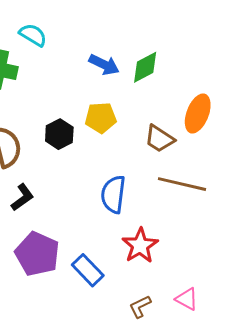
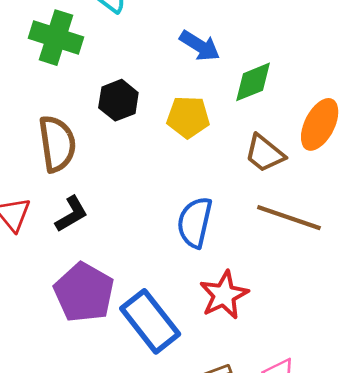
green diamond: (145, 67) -> (253, 82), moved
black hexagon: (59, 134) -> (118, 100), moved
blue rectangle: (88, 270) -> (150, 321), size x1.4

